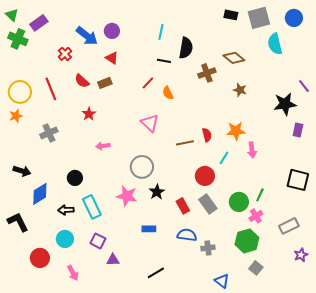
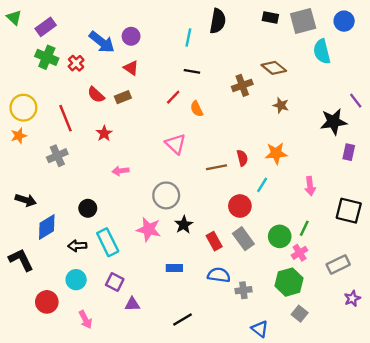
green cross: (18, 39) -> (47, 57), moved
black semicircle: (186, 48) -> (218, 21), moved
red line: (51, 89) -> (66, 118), moved
pink arrow: (252, 150) -> (310, 186), moved

